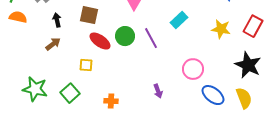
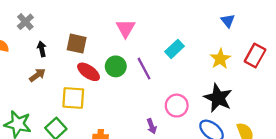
yellow star: (221, 29) -> (220, 59), turned 30
yellow square: (86, 65) -> (73, 98), size x1.6
black star: (248, 65) -> (218, 98), moved
pink circle: (193, 69) -> (177, 106), moved

